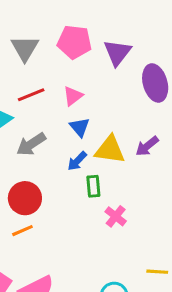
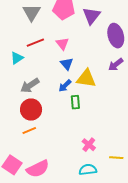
pink triangle: (73, 96) -> (62, 44), turned -32
gray arrow: (31, 144) -> (30, 85), moved
purple arrow: (147, 146) -> (116, 65), moved
pink cross: (116, 216) -> (89, 145), moved

